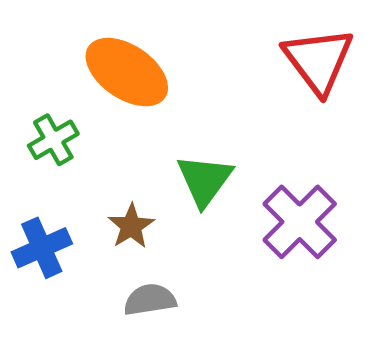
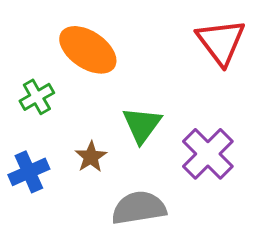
gray semicircle: (150, 300) -> (139, 208), moved, size x1.5

